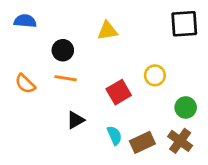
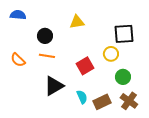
black square: (184, 24) -> (124, 34), moved
green circle: (186, 107) -> (123, 77), moved
black triangle: (75, 120) -> (54, 86), size x1.5

